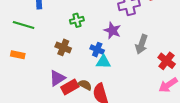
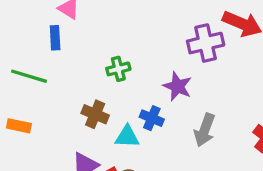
gray arrow: (142, 44) -> (205, 130), moved
cyan triangle: (103, 62) -> (127, 137), moved

